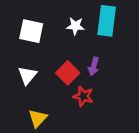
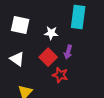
white star: (75, 26) -> (51, 33), moved
white triangle: (27, 75) -> (17, 59), turned -35

